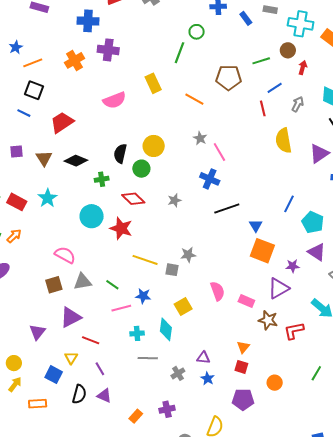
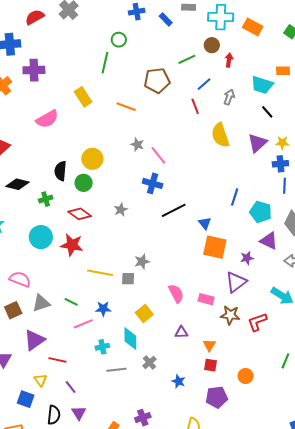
purple triangle: (203, 358) -> (181, 332), moved
gray cross: (178, 373) -> (149, 362), moved
purple triangle: (104, 396) -> (79, 413), turned 42

